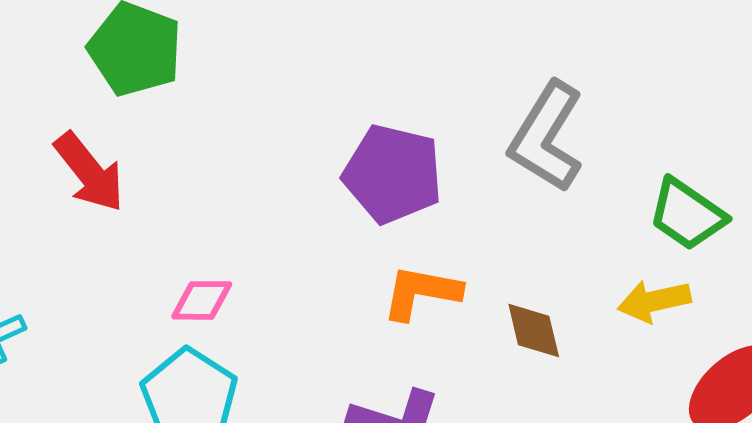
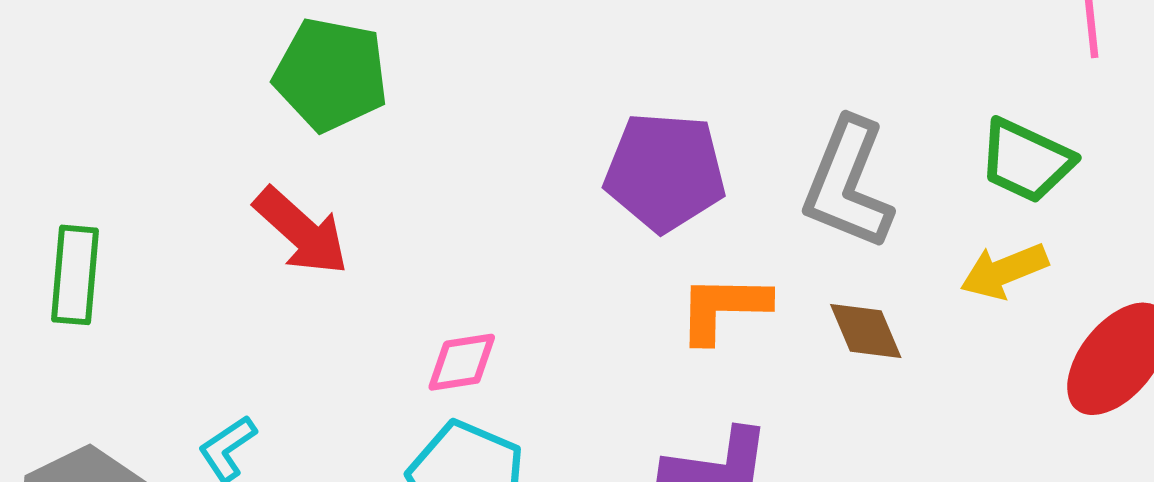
gray L-shape: (546, 137) -> (848, 184), moved

